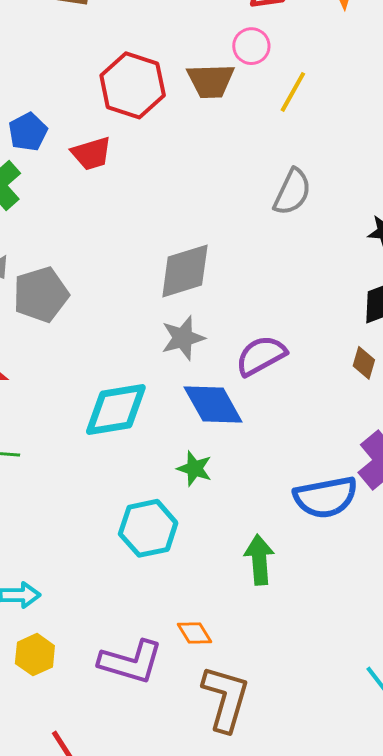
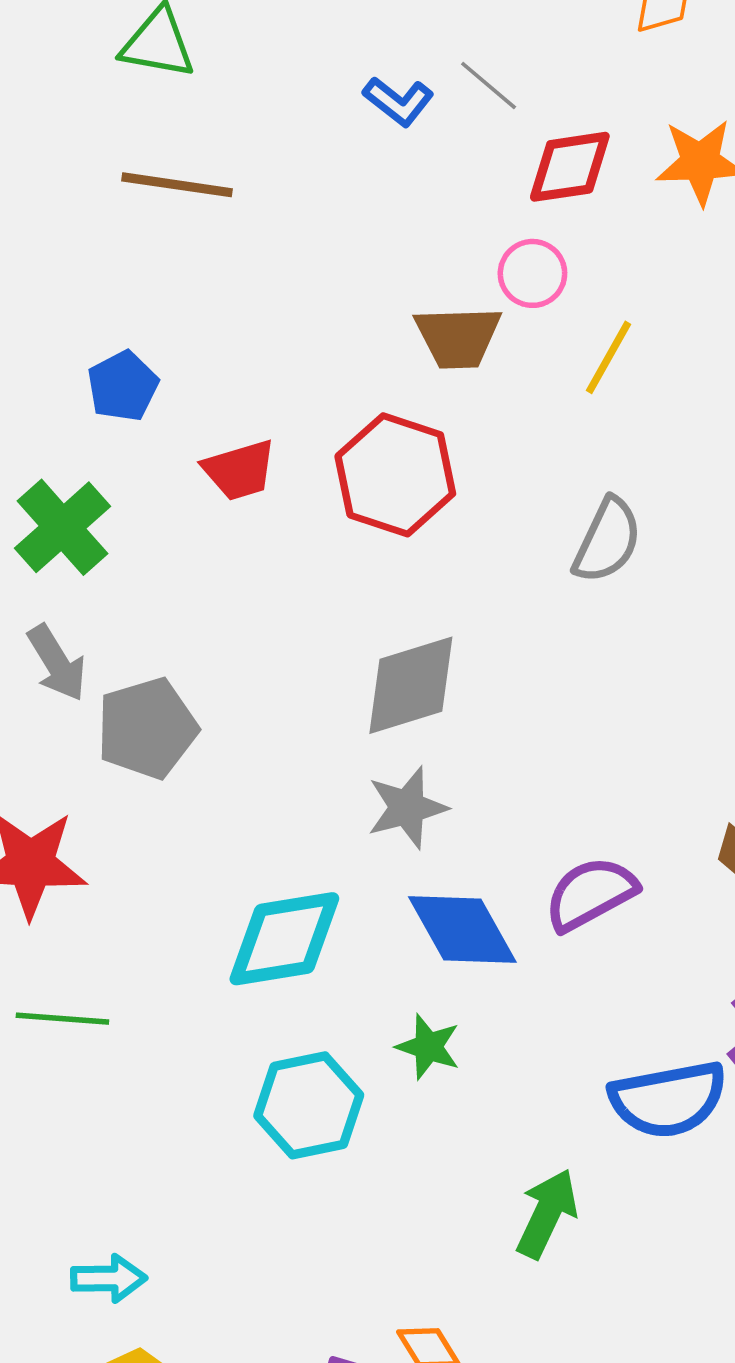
red hexagon: (133, 85) -> (395, 475), moved
blue pentagon: (28, 132) -> (123, 386), moved
purple semicircle: (261, 356) -> (590, 894), moved
cyan hexagon: (148, 528) -> (309, 1105), moved
green arrow: (259, 560) -> (547, 1214), turned 30

